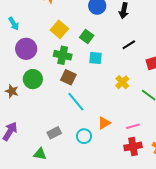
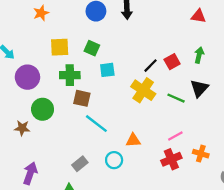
yellow square: (59, 29) -> (60, 47), turned -30
black line: (129, 45) -> (151, 66), moved
yellow cross: (122, 82) -> (143, 90), size x1.5
orange triangle: (104, 123) -> (133, 140), turned 40
pink line: (133, 126) -> (175, 136), moved

